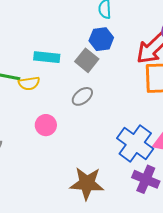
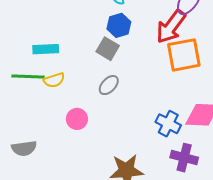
cyan rectangle: (47, 57) -> (46, 49), moved
blue cross: (135, 144) -> (168, 124), size x0.7

